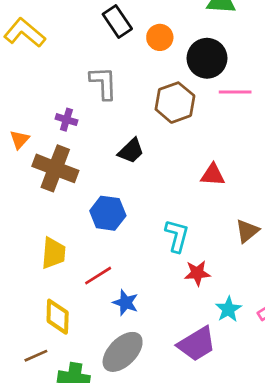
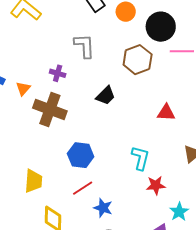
blue hexagon: (108, 213) -> (81, 155), moved
yellow trapezoid: (53, 253) -> (33, 181), moved

